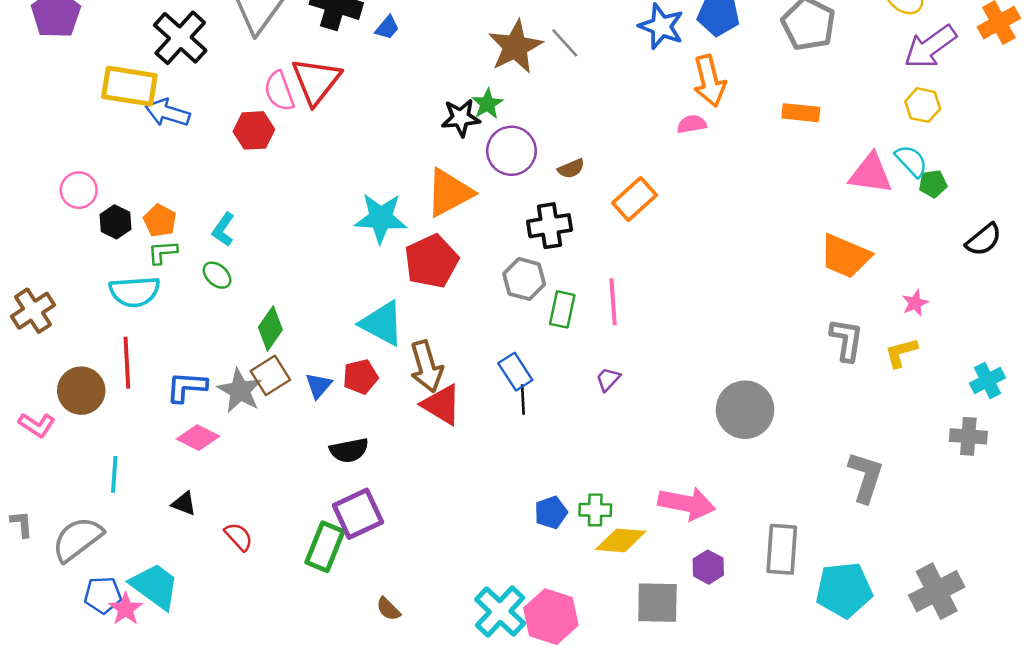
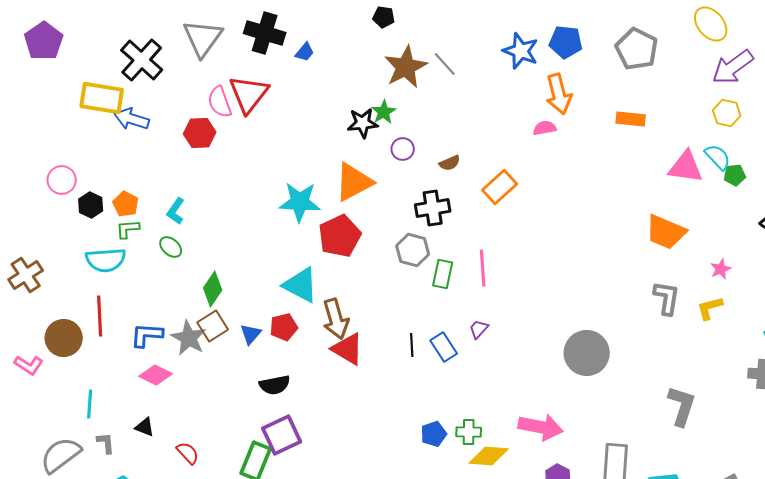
purple circle: (511, 151) -> (403, 149), size x0.6
blue rectangle: (515, 372) -> (444, 347), moved
gray L-shape: (22, 524) -> (106, 443), moved

